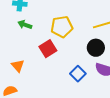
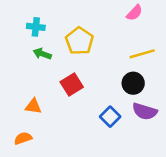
yellow pentagon: (62, 27) -> (79, 41), moved, turned -30
orange triangle: (18, 66) -> (33, 106), turned -40

